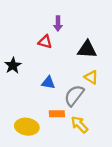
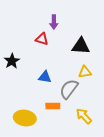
yellow triangle: (91, 77) -> (85, 72), turned -40
yellow arrow: (79, 124) -> (84, 116), moved

